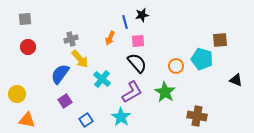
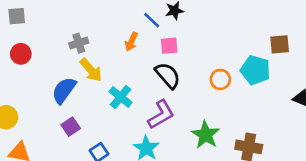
blue line: (125, 22) -> (152, 20), turned -32
green star: (165, 92) -> (206, 135), moved

